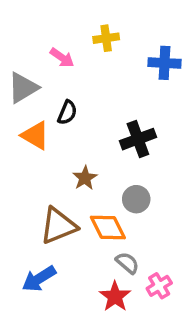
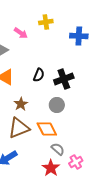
black semicircle: (67, 112) -> (39, 75), moved
brown star: (85, 178) -> (21, 104), moved
gray circle: (136, 199) -> (57, 105), moved

